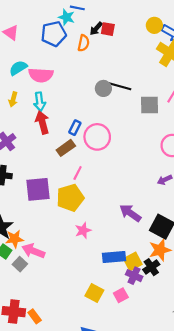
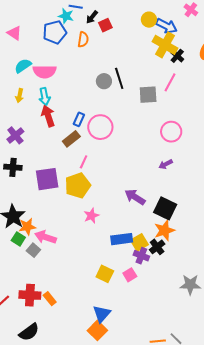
black arrow: (96, 29) -> (92, 17), moved
red square: (108, 29) -> (105, 25), turned -32
black line: (120, 86) -> (119, 78), turned 60

